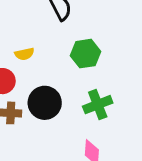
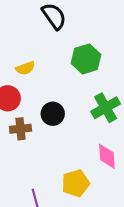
black circle: (45, 103) -> (53, 114), size x0.7

